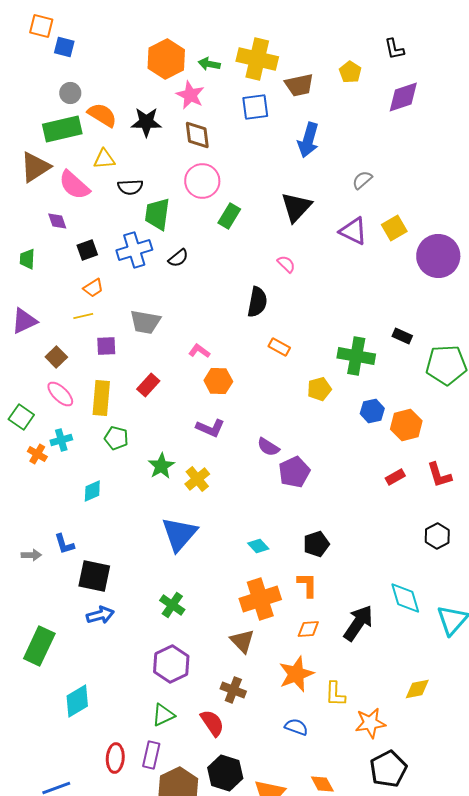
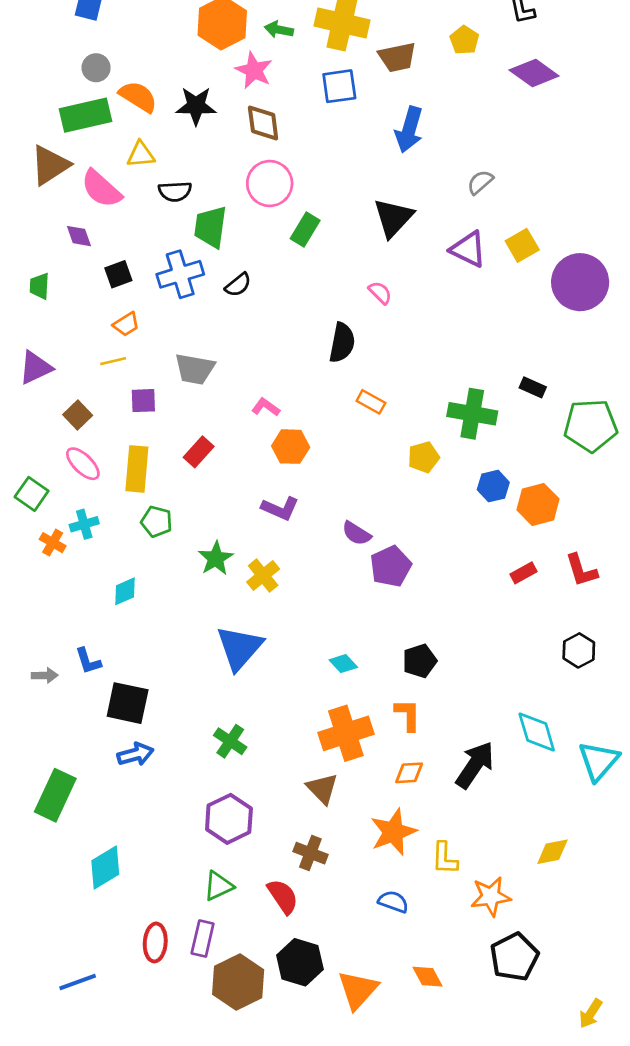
purple diamond: (403, 97) -> (534, 73), turned 54

